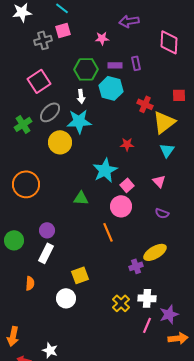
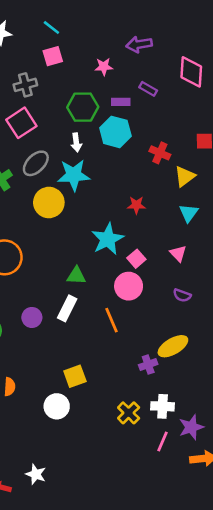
gray cross: (43, 40) -> (25, 85), moved
purple rectangle: (136, 63) -> (148, 89), moved, turned -48
yellow triangle: (164, 122) -> (185, 176), size x0.7
white rectangle: (46, 253) -> (67, 308), moved

